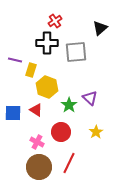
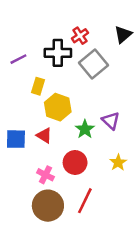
red cross: (55, 21) -> (80, 36), moved
gray square: (76, 52) -> (94, 64), turned -35
purple line: (15, 60) -> (18, 59), moved, turned -40

